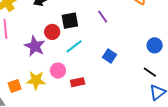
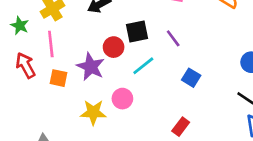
purple line: (103, 17) -> (173, 38), moved
red rectangle: (78, 82) -> (181, 127), moved, turned -40
orange square: (15, 86) -> (59, 78), moved, turned 32

